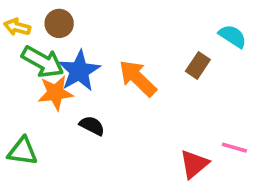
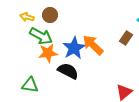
blue star: (79, 71) -> (74, 48), moved
black semicircle: (92, 126) -> (68, 71), size x1.5

